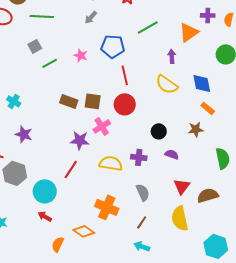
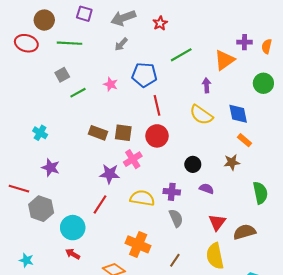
gray semicircle: (143, 192) -> (176, 218), moved

